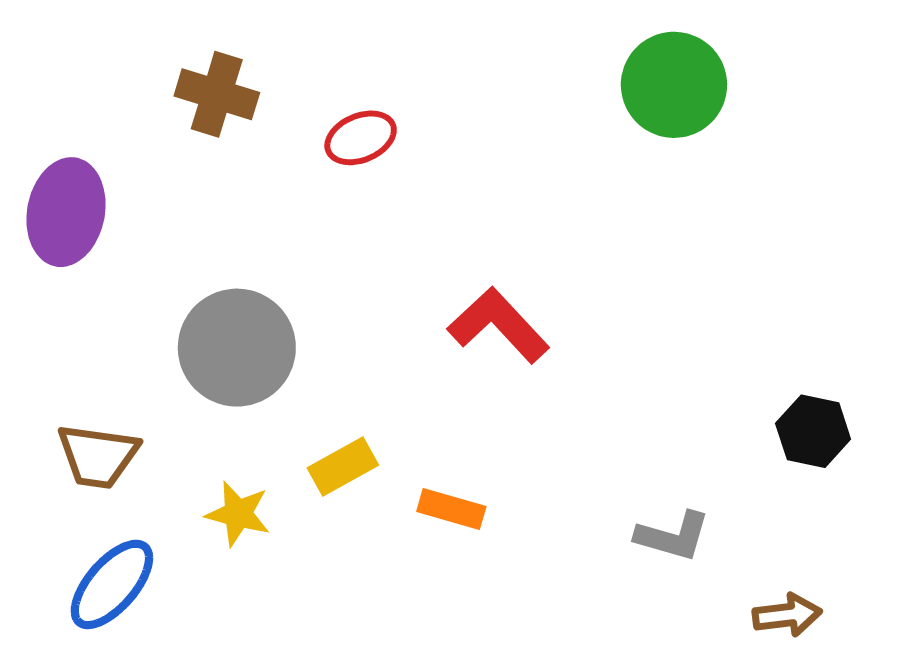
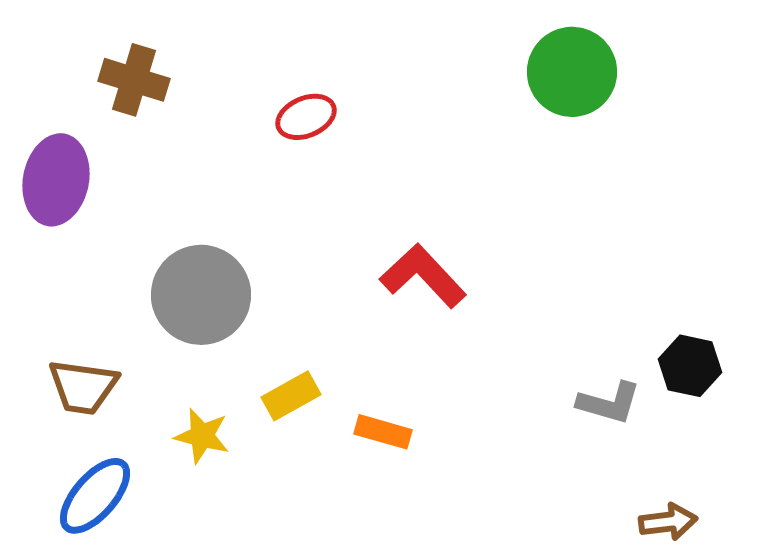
brown cross: (217, 94) -> (134, 80), moved
gray L-shape: (673, 536) -> (609, 403), moved

